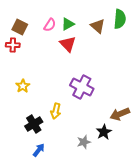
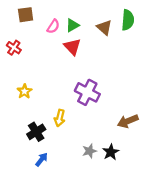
brown square: (20, 27) -> (26, 15), moved, turned -35
red cross: (13, 45) -> (14, 48), turned 32
black star: (104, 132) -> (111, 152), moved

